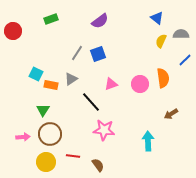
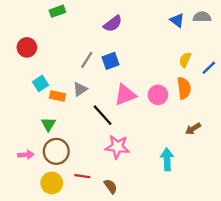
green rectangle: (51, 19) -> (57, 11), moved
red circle: (13, 31) -> (27, 47), moved
gray semicircle: (181, 34) -> (202, 17), moved
yellow semicircle: (161, 41) -> (185, 60), moved
cyan square: (36, 74) -> (40, 84), turned 32
pink triangle: (111, 84) -> (125, 95), size x1.5

